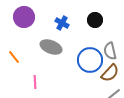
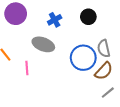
blue cross: (62, 23) -> (55, 20), turned 32
pink line: (35, 82) -> (27, 68), moved

